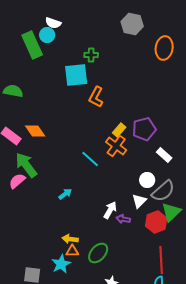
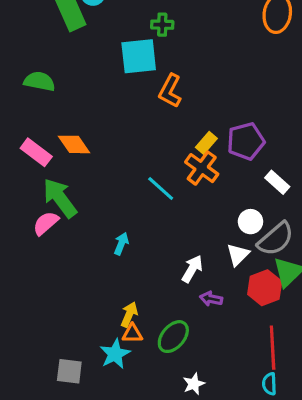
cyan arrow: (65, 194) -> (121, 244), turned -32
purple arrow: (123, 219) -> (211, 299), moved
yellow arrow: (70, 239) -> (129, 315), turned 105

